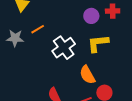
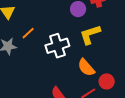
white cross: (64, 48) -> (57, 46), turned 30

